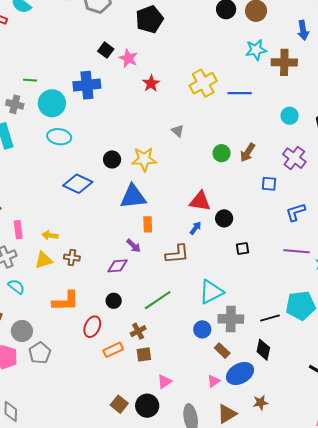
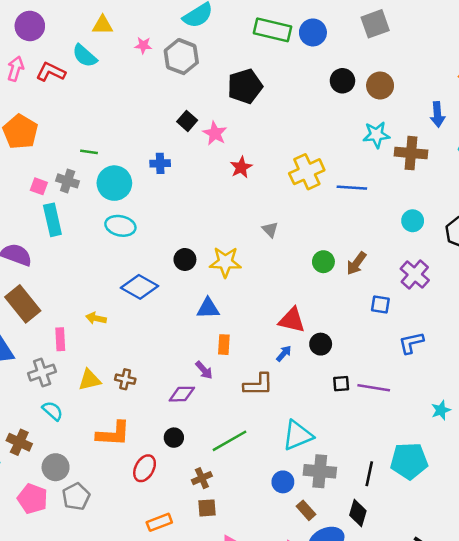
blue cross: (87, 85) -> (160, 163), size x0.6
blue triangle: (133, 197) -> (208, 308), size x0.7
yellow arrow: (50, 235) -> (96, 318), moved
purple line: (296, 251) -> (374, 388), moved
black line: (270, 318) -> (369, 474), turned -66
orange rectangle: (113, 350) -> (159, 522), moved

